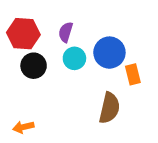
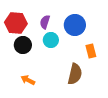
blue circle: (109, 53) -> (75, 25), moved
orange arrow: (23, 127) -> (28, 80), moved, turned 40

